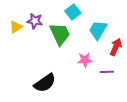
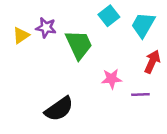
cyan square: (73, 12) -> (109, 16), moved
cyan trapezoid: (98, 30) -> (143, 25), moved

